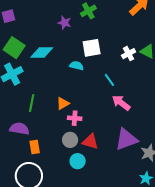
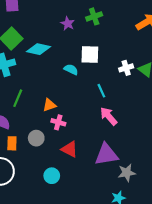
gray circle: (70, 140) -> (36, 138), moved
cyan circle: (78, 161) -> (52, 176), moved

